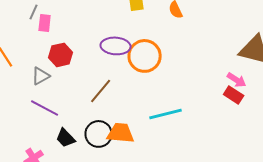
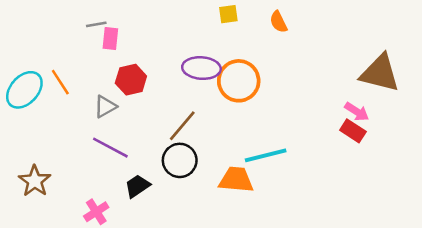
gray line: (34, 12) -> (96, 24), turned 56
orange trapezoid: (121, 133) -> (236, 180), moved
black circle: (99, 134) -> (180, 160), moved
black trapezoid: (66, 138) -> (137, 186), turned 100

